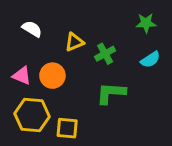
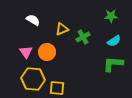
pink triangle: (22, 76) -> (26, 52), turned 32
green L-shape: (111, 93) -> (113, 64), moved

